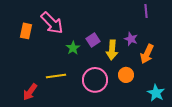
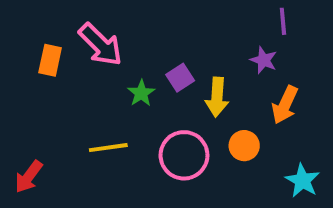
purple star: (131, 39) -> (264, 60), moved
red arrow: (30, 92) -> (29, 177), moved

